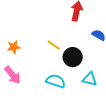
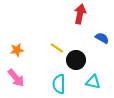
cyan semicircle: (56, 81) -> (59, 84), turned -108

